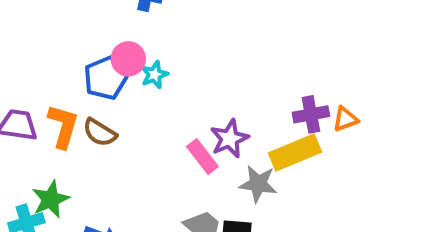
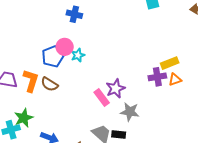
yellow rectangle: (295, 152) -> (170, 63), moved, size x0.7

